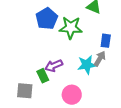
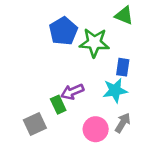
blue rectangle: (106, 41) -> (123, 67), moved
gray arrow: (100, 59) -> (123, 123), moved
gray square: (25, 91) -> (35, 124), turned -30

